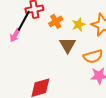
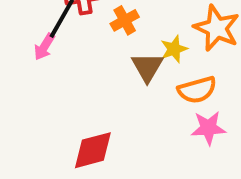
yellow star: (79, 25) -> (174, 49), moved

